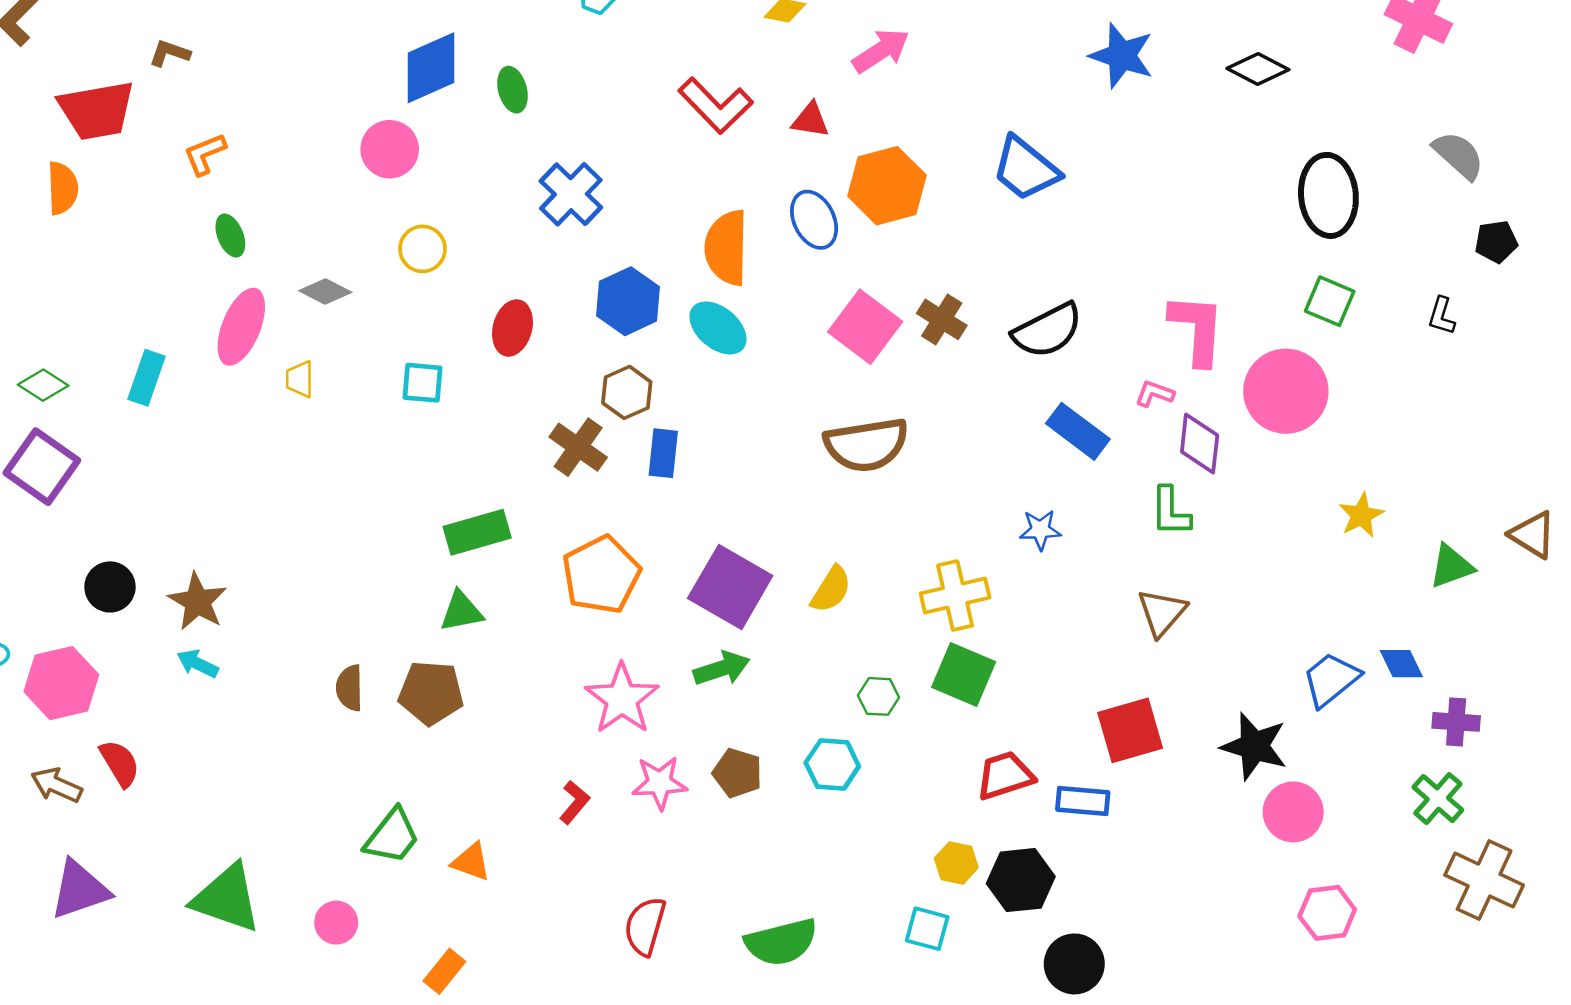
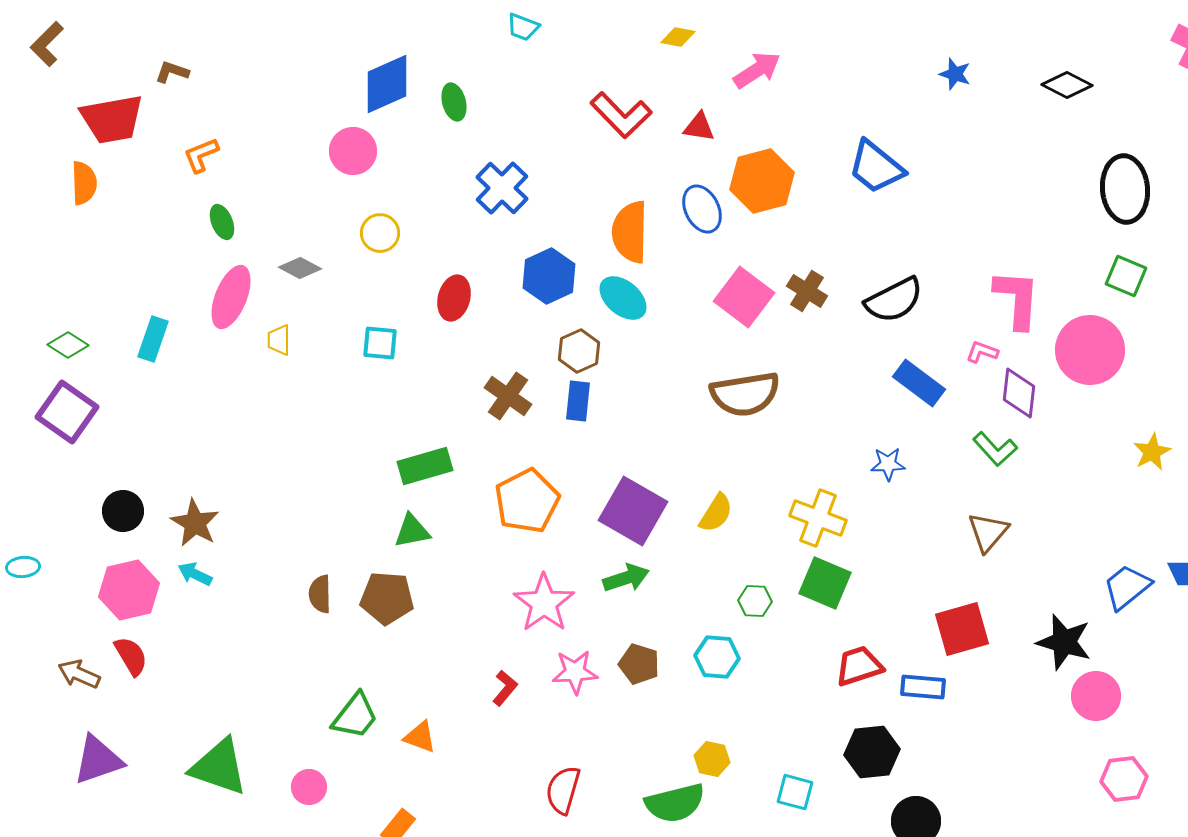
blue star: (1122, 56) -> (955, 74), size x0.6
brown hexagon: (627, 392) -> (579, 351), moved
green L-shape: (1170, 512) -> (995, 449), turned -42
yellow cross: (955, 595) -> (818, 518), turned 34
pink hexagon: (61, 683) -> (129, 590), moved
yellow hexagon: (956, 863) -> (712, 759), moved

